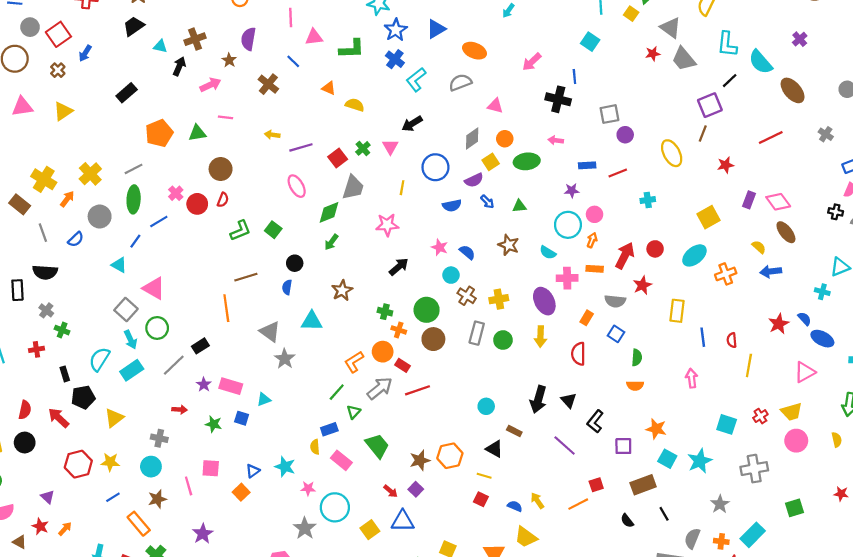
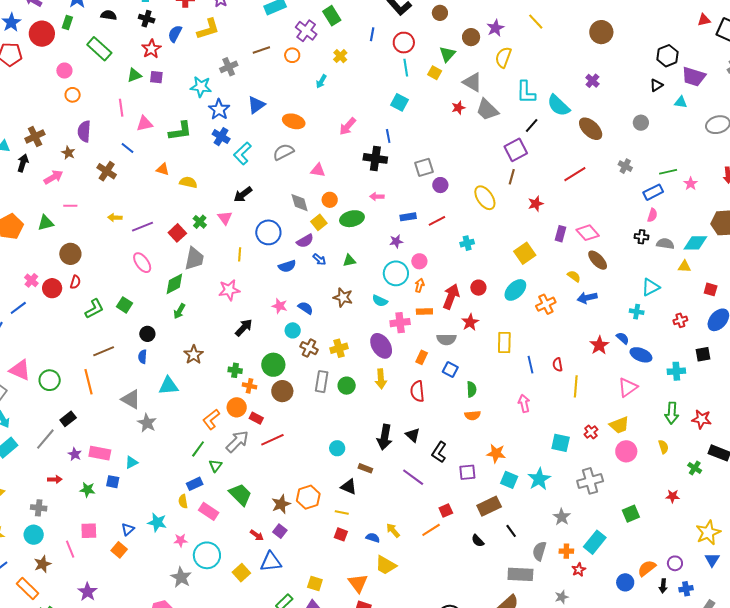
gray diamond: (472, 139) -> (300, 203), turned -65
green circle: (157, 328) -> (50, 380), moved

